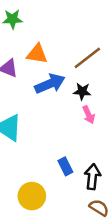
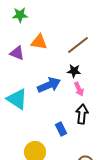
blue arrow: (50, 84) -> (49, 85), moved
black arrow: (93, 177) -> (82, 114), moved

